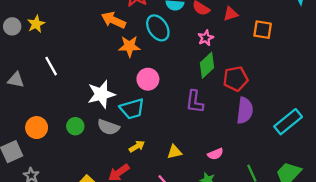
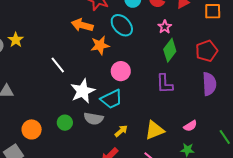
white line: (51, 66) -> (58, 65), moved
red pentagon: (236, 79) -> (207, 51), moved
yellow triangle: (174, 152) -> (155, 130), size x1.5

